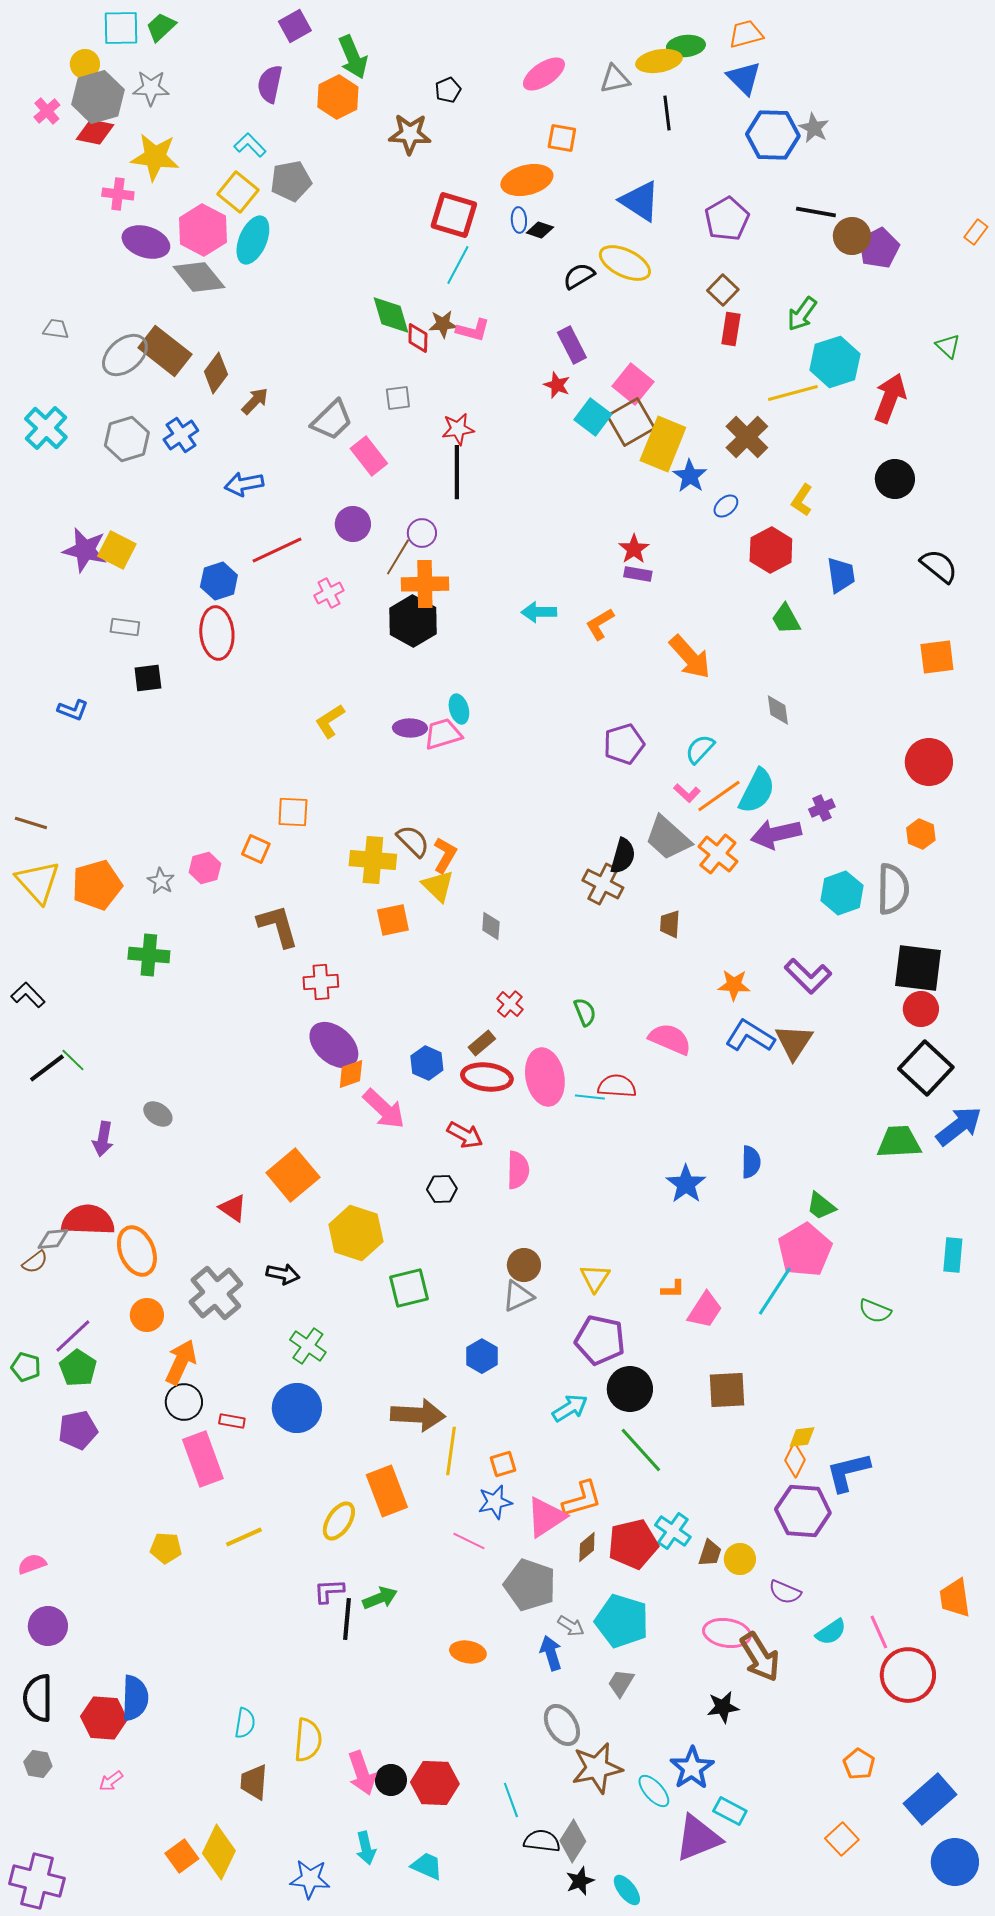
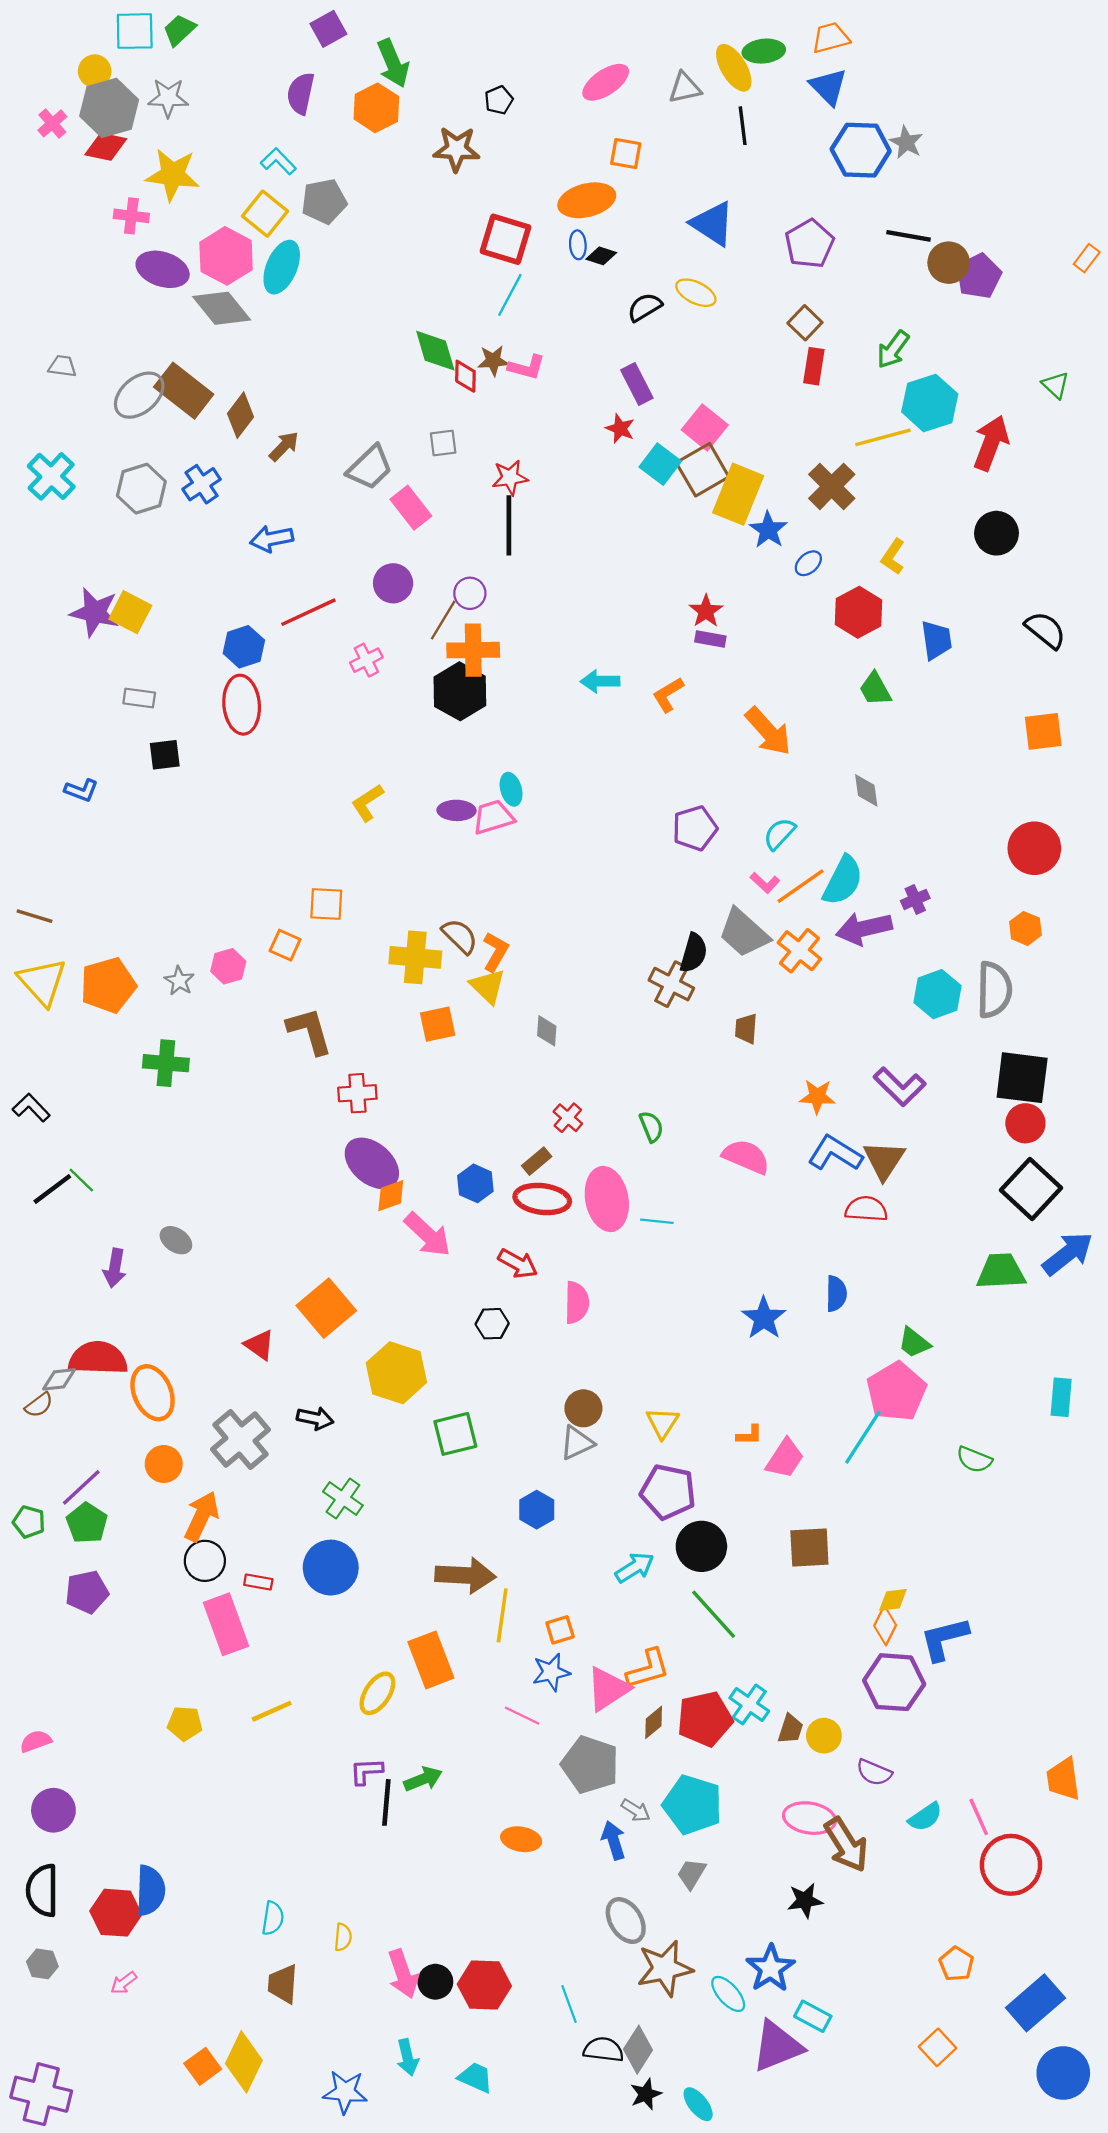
yellow ellipse: (659, 61) -> (734, 68), turned 69
yellow ellipse: (625, 263) -> (696, 293), size x0.7
red semicircle: (617, 1086) -> (866, 1209), moved
yellow semicircle: (308, 1740) -> (343, 1937), size x0.6

